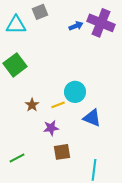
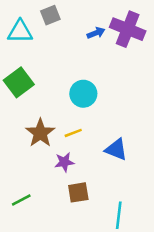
cyan circle: (75, 92) -> (83, 94), moved
brown star: (32, 105) -> (40, 133), size x1.6

